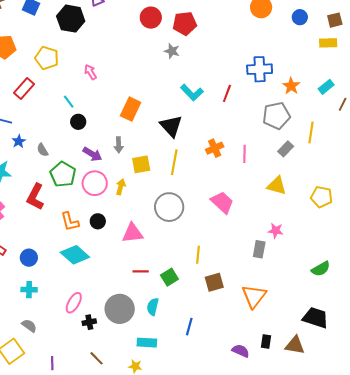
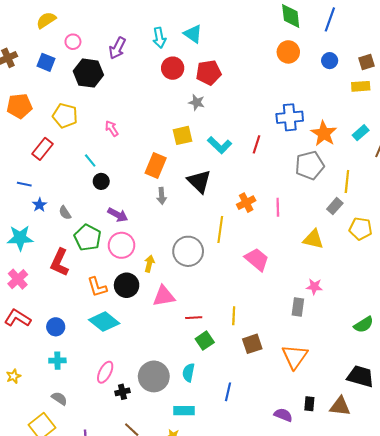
orange star: (291, 86) -> (324, 133), size x1.4
gray arrow: (119, 145) -> (162, 196), moved
gray rectangle: (286, 149) -> (335, 206), moved
yellow line: (174, 162) -> (220, 230), moved
yellow square: (141, 164) -> (182, 135), moved
yellow arrow: (121, 187) -> (149, 264), moved
yellow pentagon: (321, 197) -> (361, 229), moved
gray circle: (169, 207) -> (188, 251), moved
black circle: (98, 221) -> (127, 285), size x1.5
red line: (141, 271) -> (194, 318), moved

